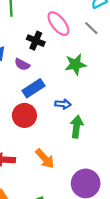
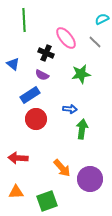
purple semicircle: (22, 64) -> (42, 75), moved
blue rectangle: (33, 88) -> (30, 95), moved
orange arrow: (45, 158) -> (62, 168), moved

